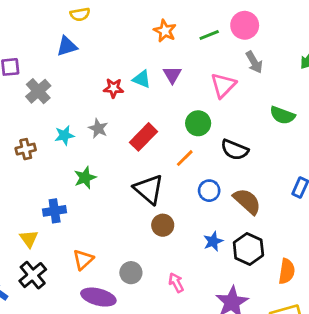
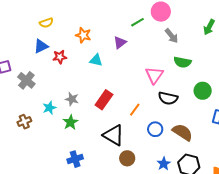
orange star: (165, 31) -> (83, 35), moved
purple triangle: (172, 75) -> (120, 43), moved, turned 32
pink triangle: (223, 85) -> (154, 75), moved
red star: (113, 88) -> (60, 57), moved
green semicircle: (282, 115) -> (182, 62), moved
green circle: (198, 123) -> (203, 91), moved
green star: (85, 178) -> (70, 122), moved
blue cross: (55, 211) -> (75, 159), moved

